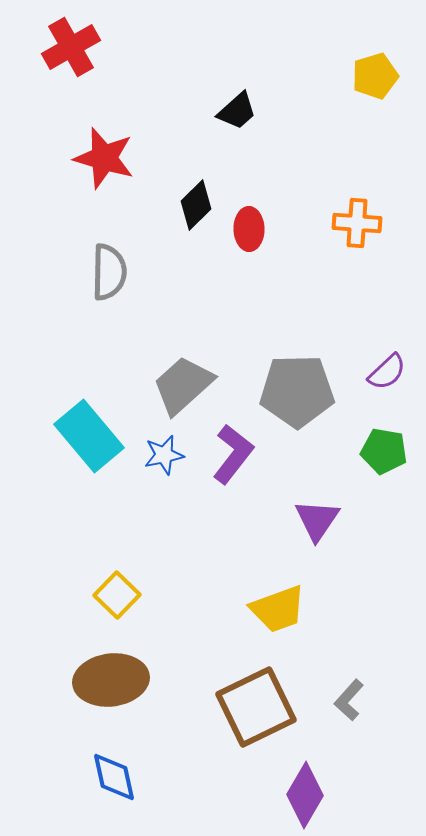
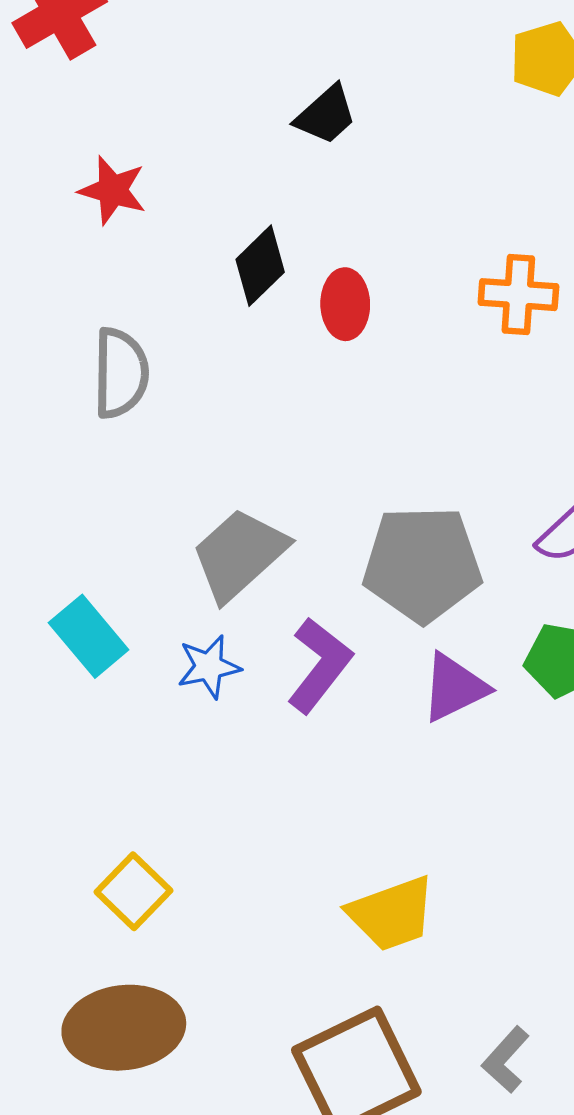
red star: (104, 158) -> (113, 190), size x0.7
cyan rectangle: (89, 436) -> (89, 636), size x0.7
purple triangle: (317, 520) -> (454, 688), moved, turned 30

